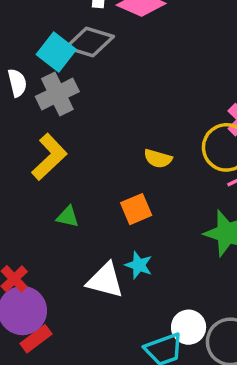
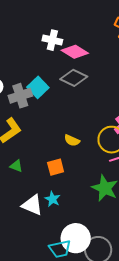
gray diamond: (90, 42) -> (74, 78), moved
cyan square: (56, 52) -> (38, 87), moved
white circle: (189, 327) -> (76, 238), size x1.5

